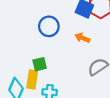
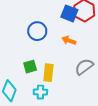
yellow rectangle: (32, 79) -> (48, 73), moved

